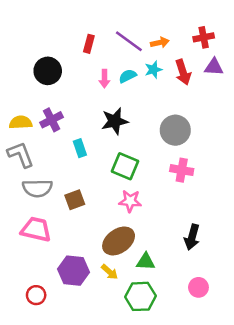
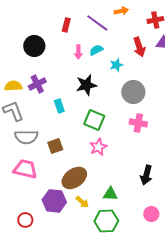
orange arrow: (160, 43) -> (121, 11), moved
cyan star: (153, 70) -> (116, 65), moved
pink star: (130, 201) -> (98, 147), turned -30
brown ellipse: (119, 241) -> (74, 178), moved

